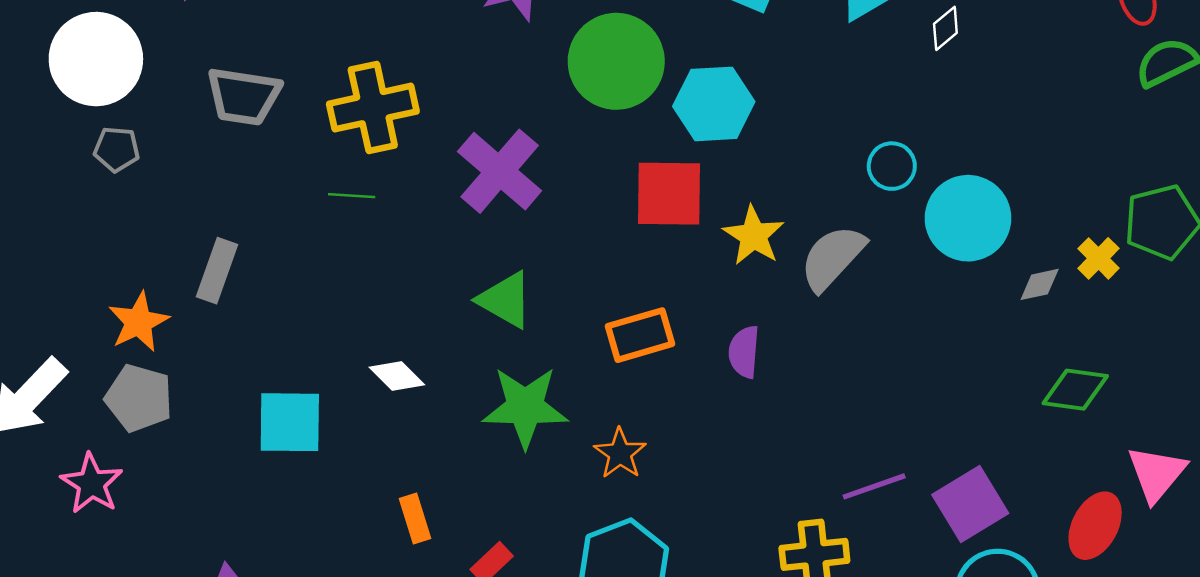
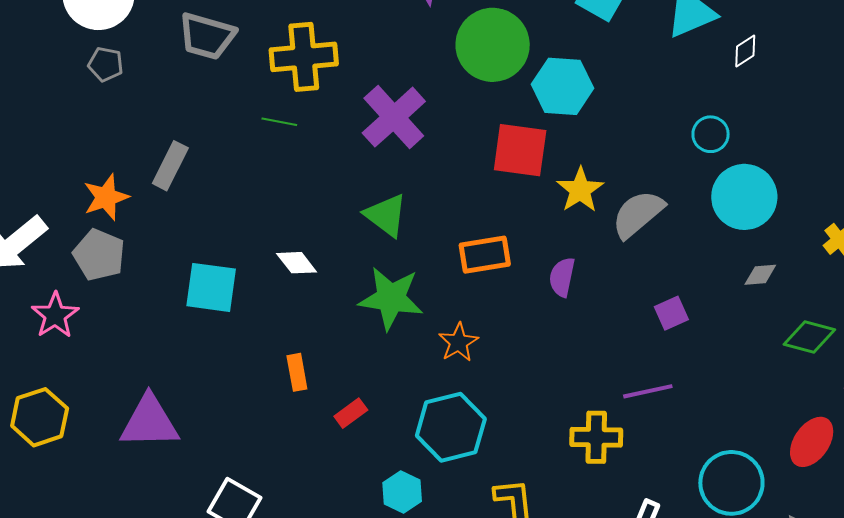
cyan circle: (892, 166) -> (711, 134), moved
gray diamond: (1040, 284) -> (760, 275), moved
purple square: (970, 504) -> (671, 313), moved, size x0.6

